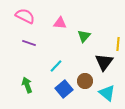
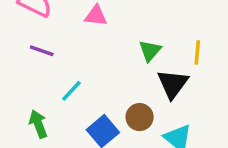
green triangle: (84, 36) -> (150, 51), moved
cyan line: (56, 66) -> (71, 91), moved

